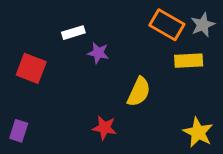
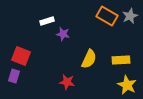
yellow rectangle: (189, 61) -> (121, 60), moved
red square: (31, 68) -> (21, 56), moved
purple rectangle: (19, 131) -> (14, 76), moved

